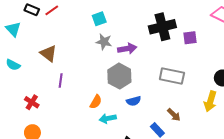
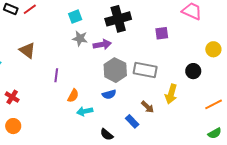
black cross: (162, 27) -> (118, 19), moved
gray hexagon: (119, 76) -> (115, 70), moved
purple line: (61, 81) -> (56, 75), moved
yellow arrow: (210, 101) -> (171, 94), moved

